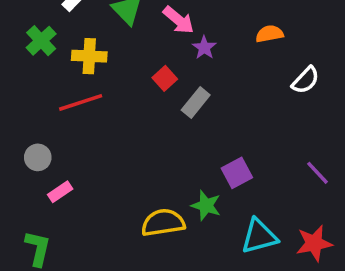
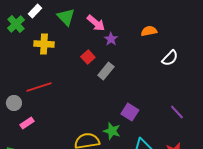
green cross: (41, 41) -> (16, 24), moved
red line: (81, 102) -> (39, 87), moved
purple square: (237, 173) -> (130, 112), turned -30

